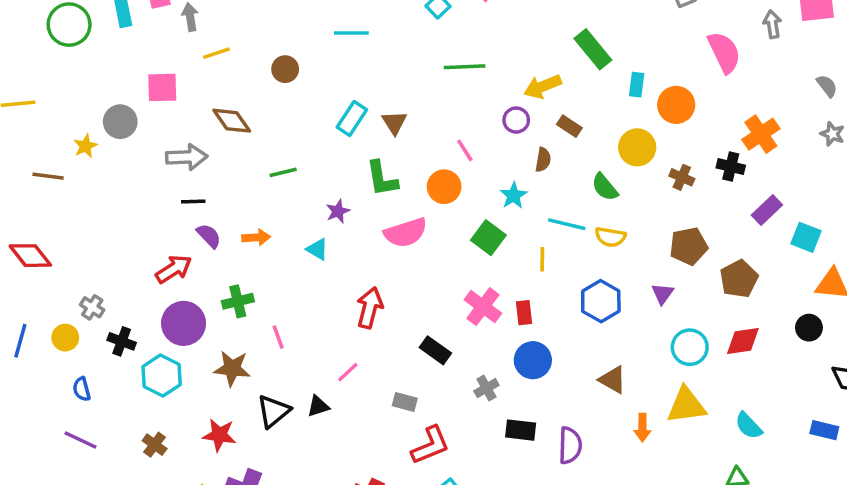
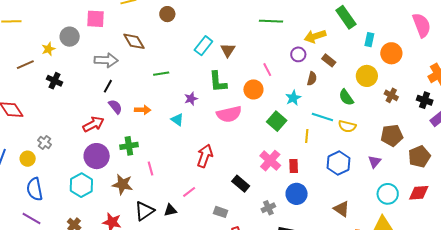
black cross: (731, 167) -> (425, 100), moved
brown line: (48, 176) -> (25, 65), turned -36
black line: (193, 201) -> (108, 86), turned -64
black cross: (122, 341) -> (54, 81), moved
blue semicircle: (82, 389) -> (35, 189), size x1.6

